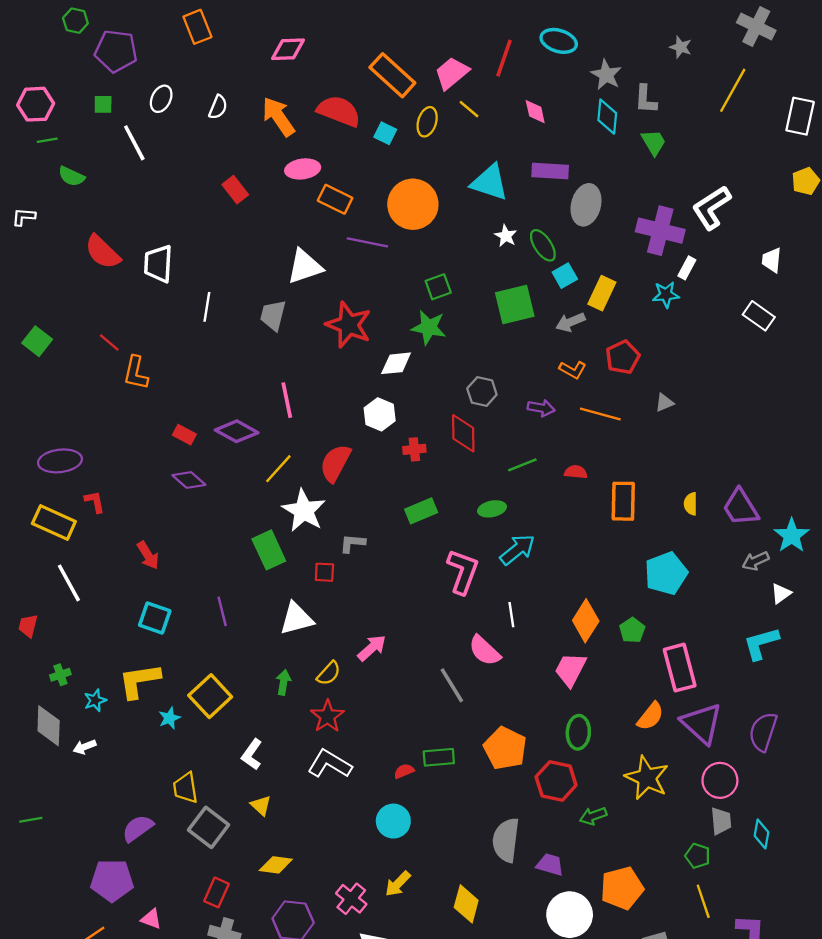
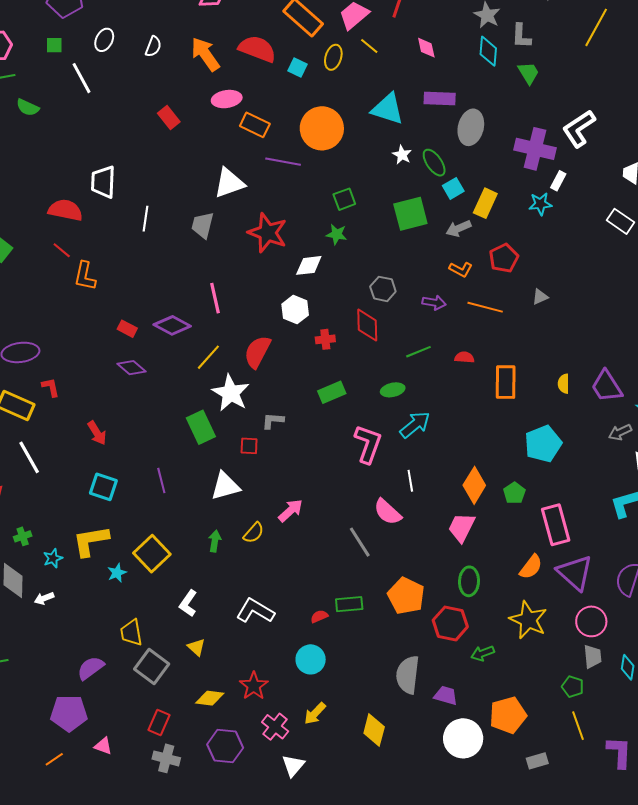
red semicircle: (103, 252) -> (65, 210), moved, turned 148
green star: (429, 327) -> (337, 234), size x0.7
red star: (327, 716) -> (254, 686), moved

